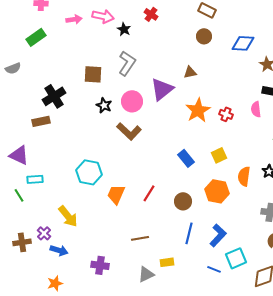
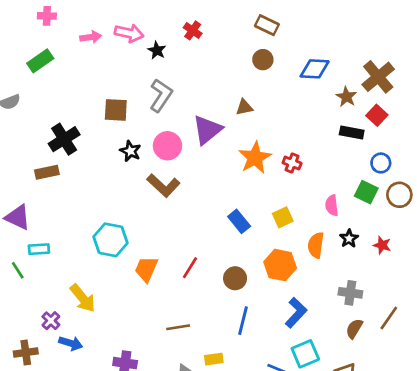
pink semicircle: (256, 109) -> (332, 205), moved
blue L-shape: (218, 235) -> (296, 313), moved
brown cross: (22, 242) -> (26, 352), moved

